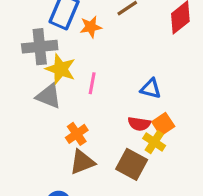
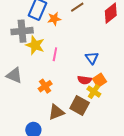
blue triangle: (151, 89) -> (92, 58), turned 40
gray triangle: (49, 96) -> (14, 75), moved
brown triangle: (82, 162) -> (56, 112), moved

